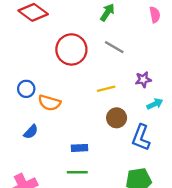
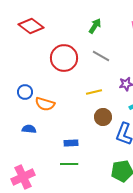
blue semicircle: (31, 132) -> (29, 129), turned -128

